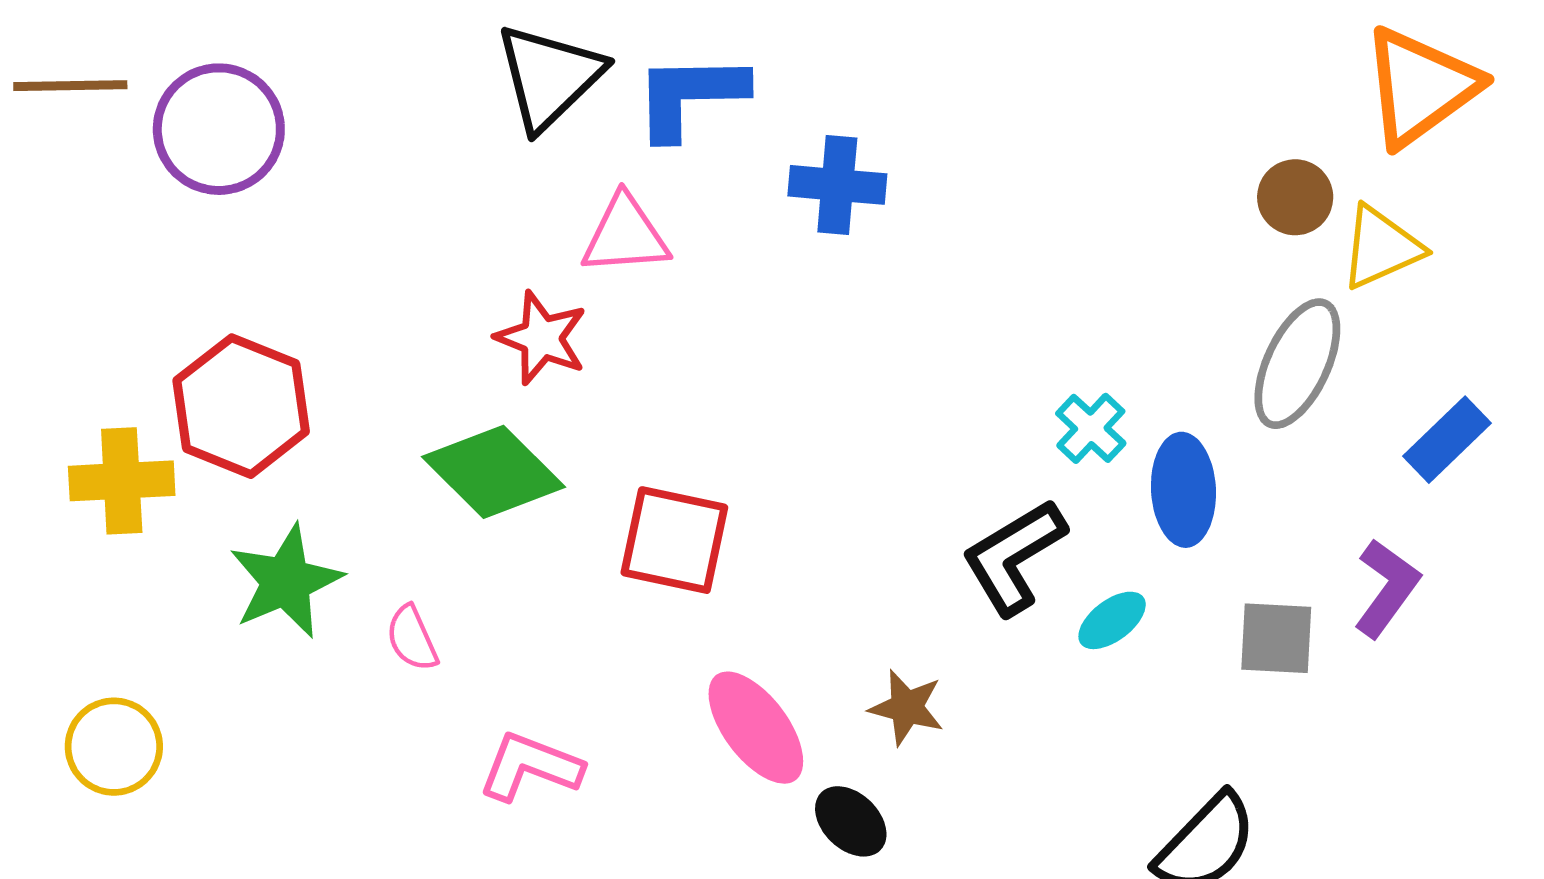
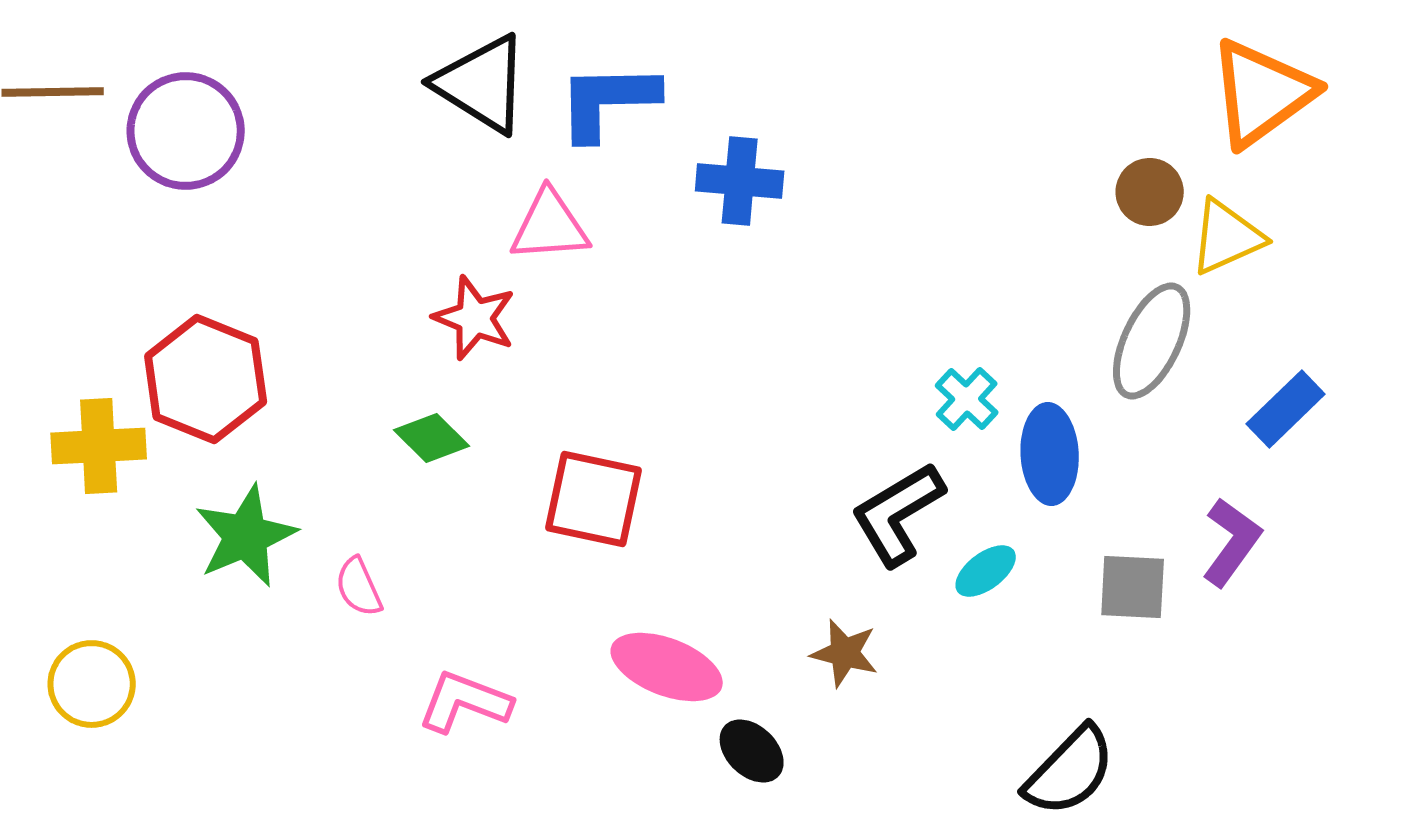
black triangle: (549, 77) -> (482, 84), turned -44
green diamond: (493, 472) -> (432, 438), size x0.6
brown star: (907, 708) -> (845, 653), moved
pink ellipse: (756, 728) -> (667, 667), turned -32

